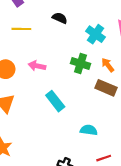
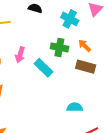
pink arrow: (37, 66) -> (20, 55), turned -77
cyan rectangle: (55, 101) -> (43, 68), moved

